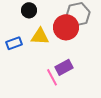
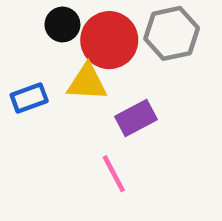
red circle: (66, 27) -> (109, 40), moved
purple rectangle: (64, 67) -> (136, 118), moved

